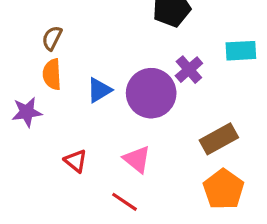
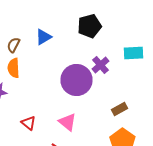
blue triangle: (99, 90) -> (44, 37), moved
brown rectangle: (219, 139) -> (120, 109), size x0.7

